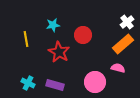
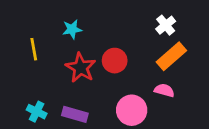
white cross: (127, 22) -> (166, 25), moved
red circle: (83, 35) -> (115, 61), moved

